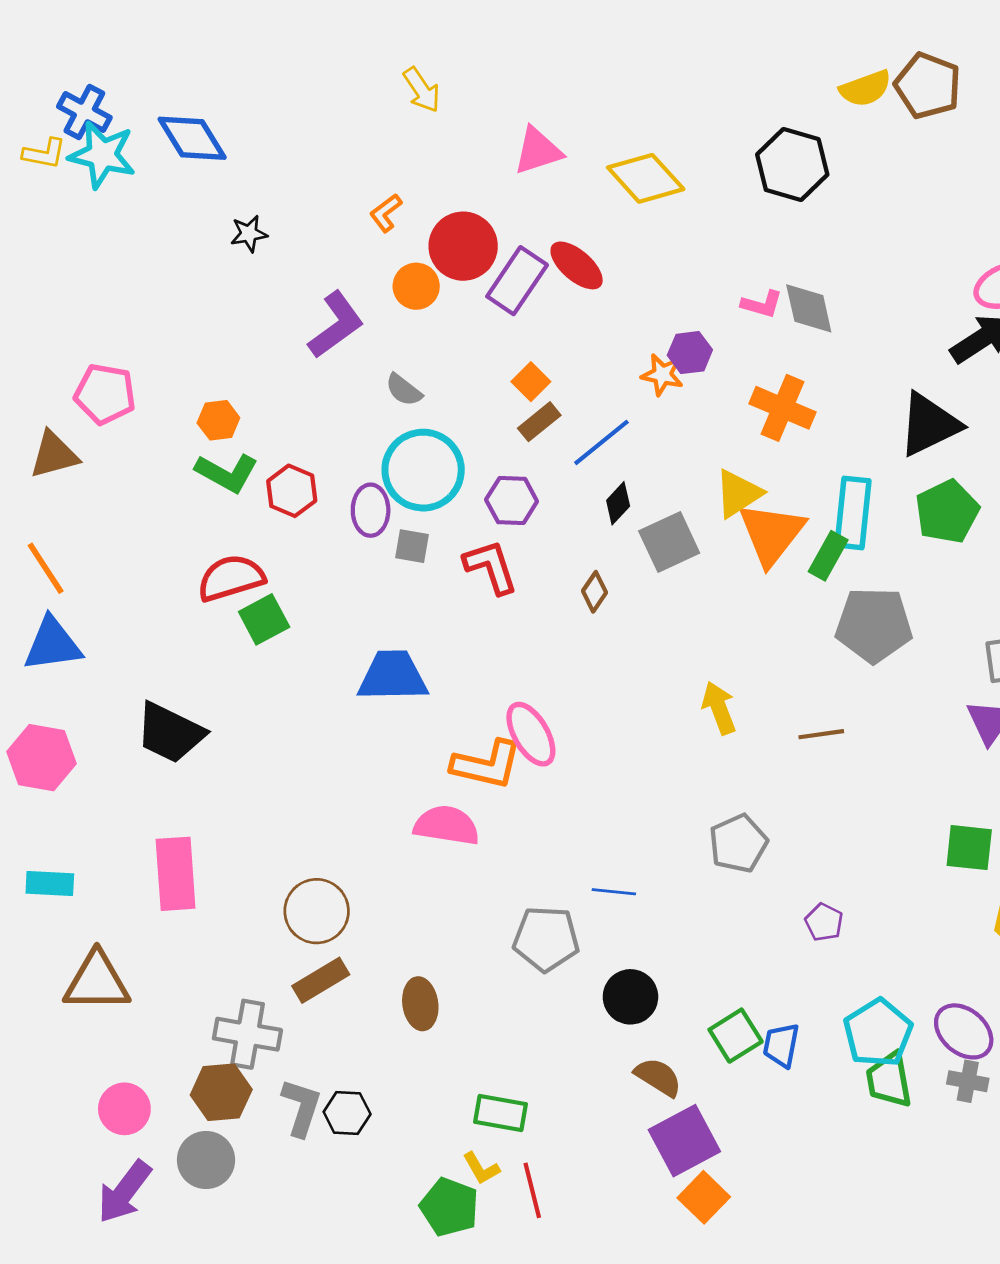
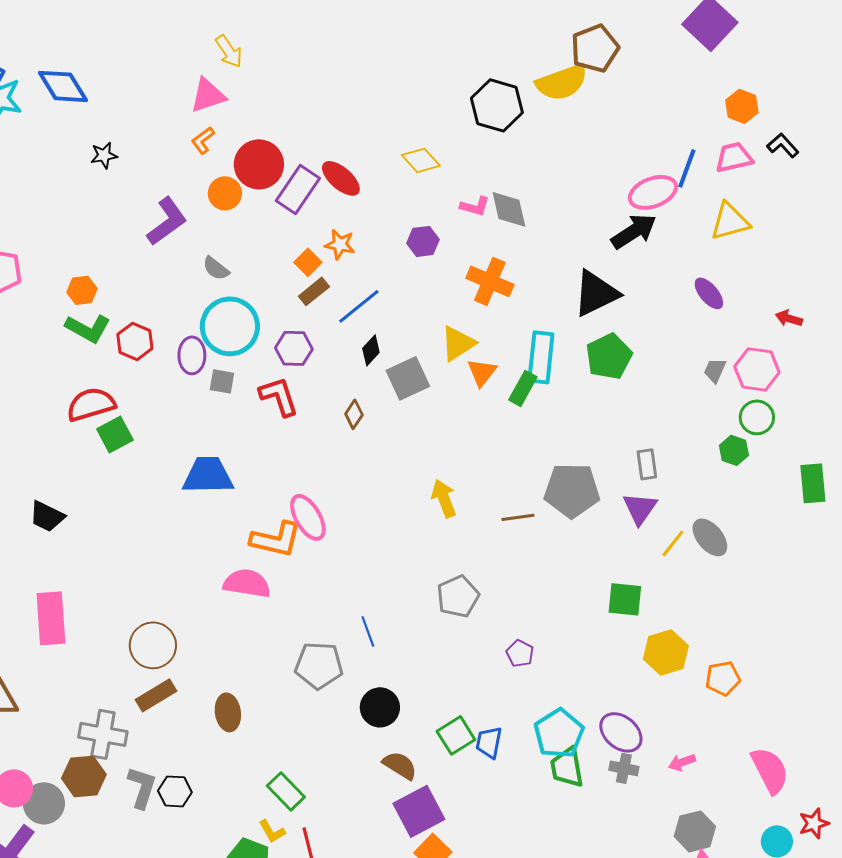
brown pentagon: (928, 86) -> (595, 48), turned 30
yellow semicircle: (866, 88) -> (562, 82), moved, size x1.4
pink triangle: (538, 151) -> (208, 95), moved
yellow diamond: (646, 178) -> (421, 160), moved, size x0.7
orange star: (662, 375) -> (340, 244), moved
orange triangle: (771, 534) -> (482, 372), size x0.6
gray pentagon: (874, 625) -> (572, 490), moved
black trapezoid: (170, 733) -> (47, 516), size x0.7
blue line: (614, 892) -> (368, 631), turned 64
green rectangle: (500, 1113) -> (286, 791), turned 36
gray circle: (206, 1160) -> (44, 803), moved

